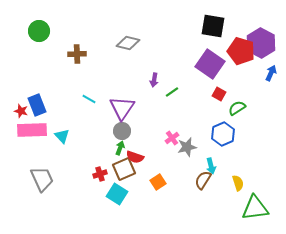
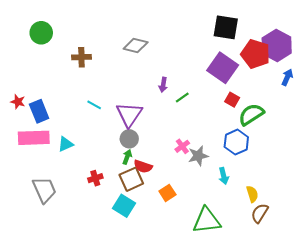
green semicircle: (237, 108) -> (251, 114), size x1.4
red star: (21, 111) -> (18, 102), moved
cyan triangle: (62, 136) -> (66, 144), turned 49
red cross: (100, 174) -> (95, 178), moved
brown semicircle: (203, 180) -> (260, 213), moved
green triangle: (255, 208) -> (207, 221), moved

